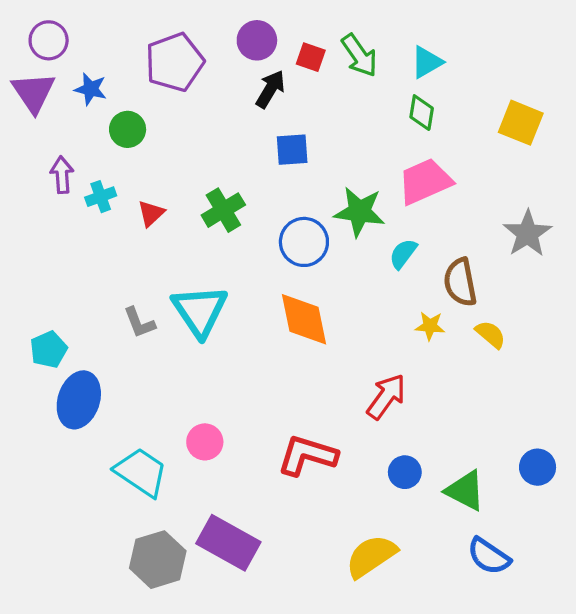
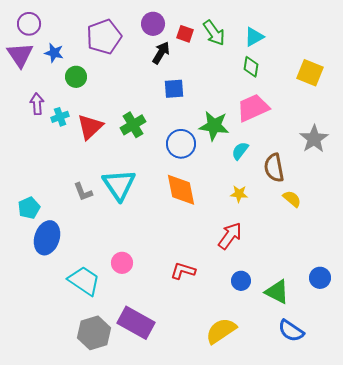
red triangle: (151, 213) -> (90, 127), size x1.6
yellow star: (430, 326) -> (239, 194), moved
red L-shape: (307, 455) -> (183, 271), size x0.7

